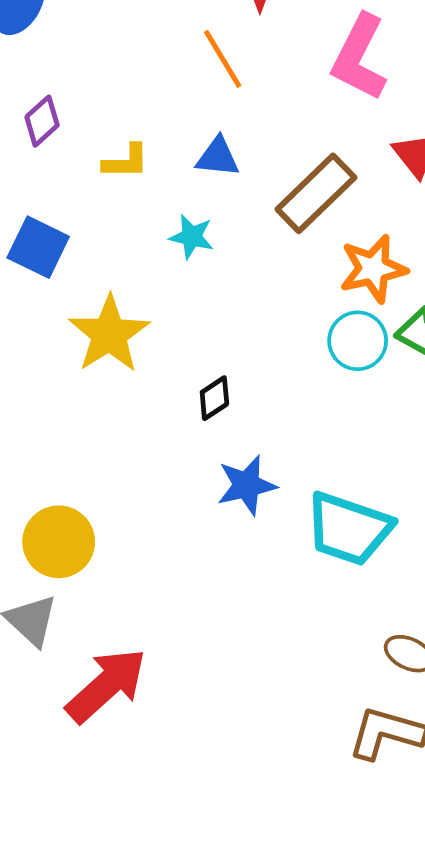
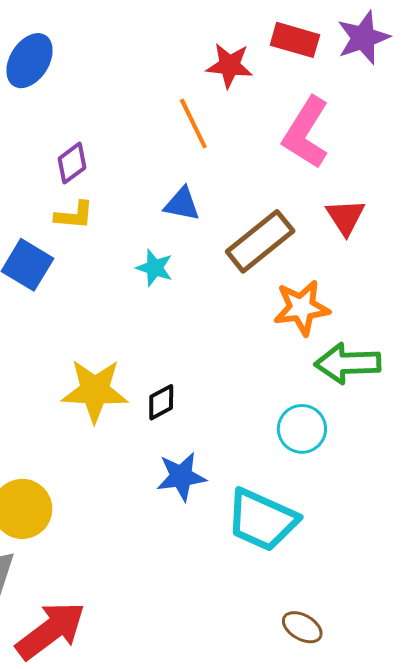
purple diamond: (42, 121) -> (72, 163), moved
yellow L-shape: (126, 162) -> (74, 215), moved
yellow star: (109, 334) -> (95, 391), moved, turned 30
cyan circle: (358, 341) -> (302, 429), moved

